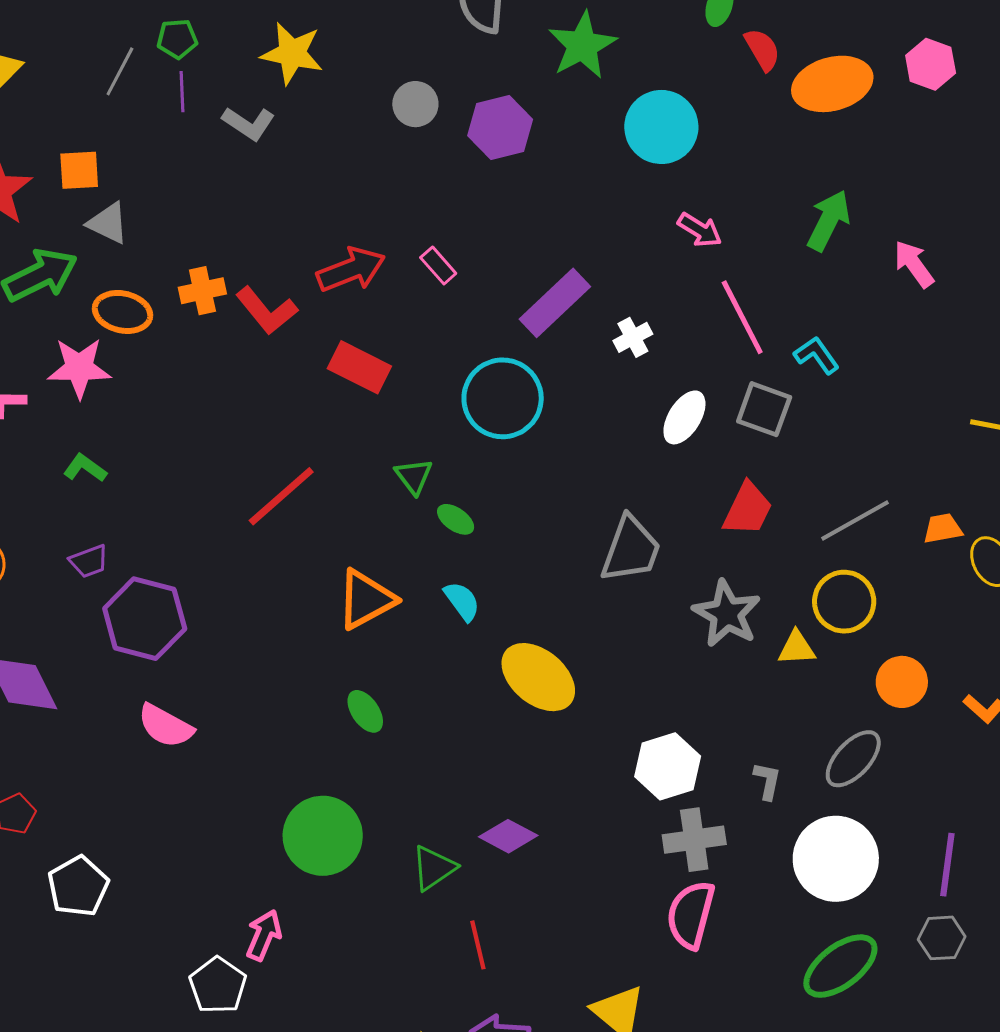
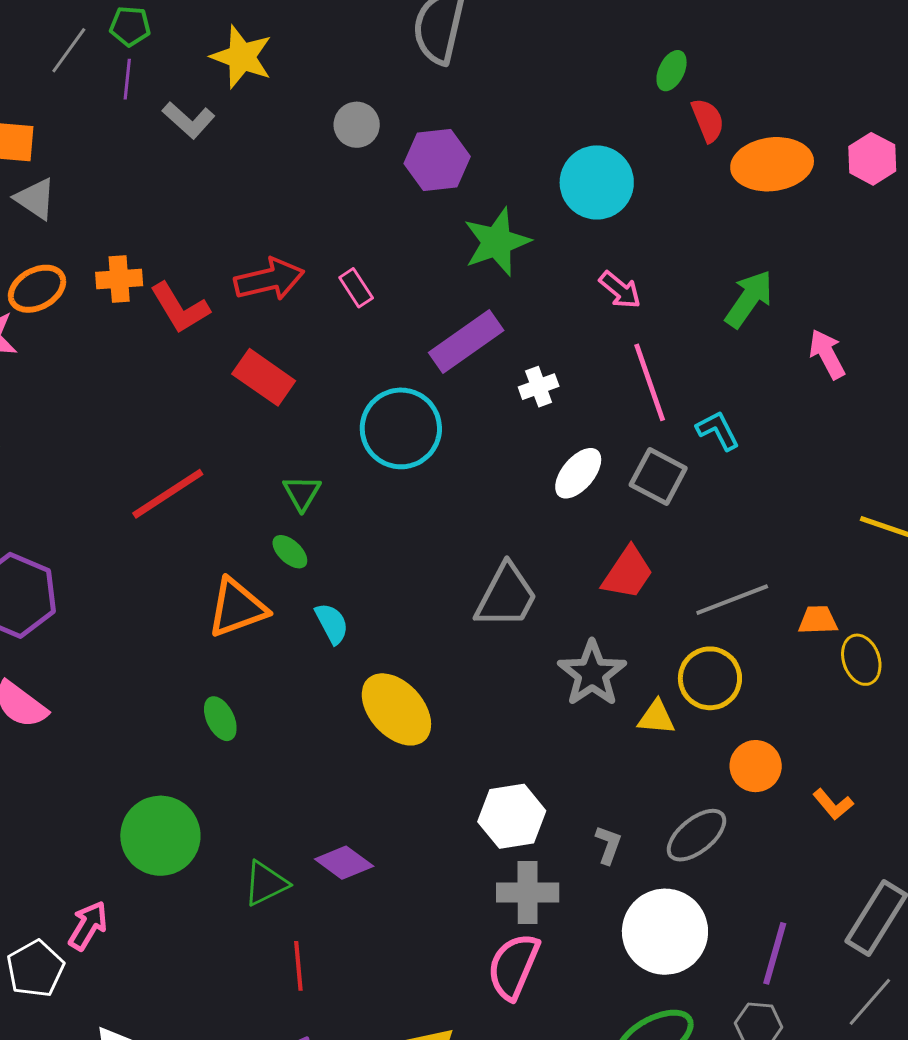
green star: (582, 45) -> (497, 242), moved
orange ellipse: (123, 312) -> (37, 289), turned -50
green ellipse: (456, 519) -> (290, 552), moved

